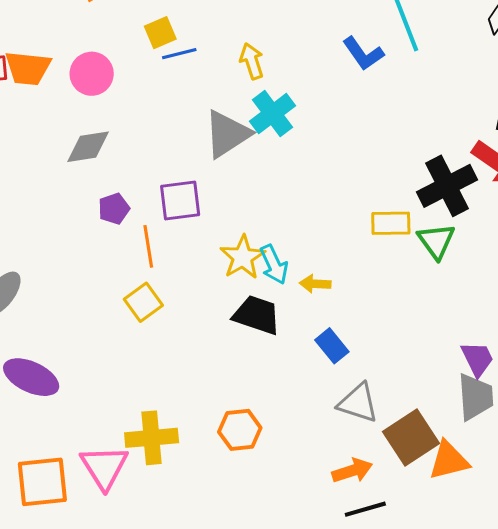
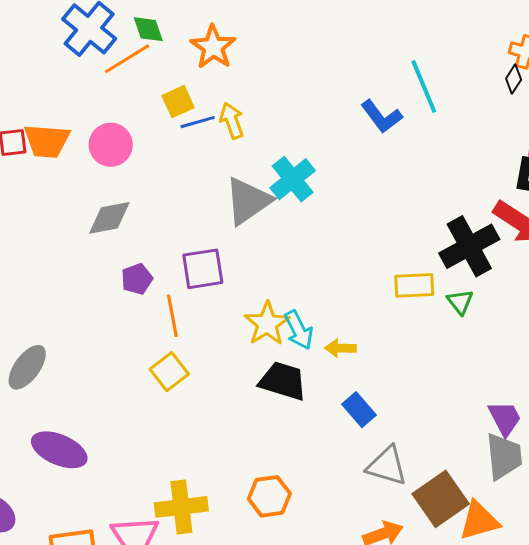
yellow arrow: (252, 61) -> (232, 121), moved
green triangle: (436, 241) -> (460, 302), size x0.7

